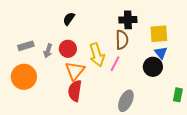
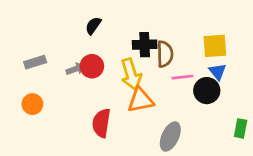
black cross: (128, 20) -> (145, 45), moved
gray arrow: (48, 51) -> (76, 69), moved, turned -128
pink line: (115, 64) -> (182, 77), moved, turned 56
orange triangle: (75, 71) -> (141, 100), moved, turned 40
orange circle: (24, 77) -> (32, 104), size x0.6

